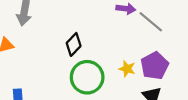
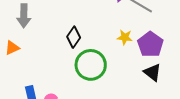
yellow star: (127, 69) -> (125, 37), moved

